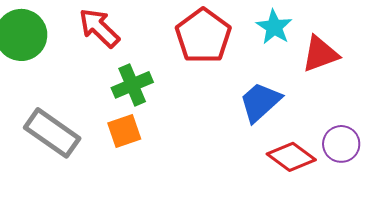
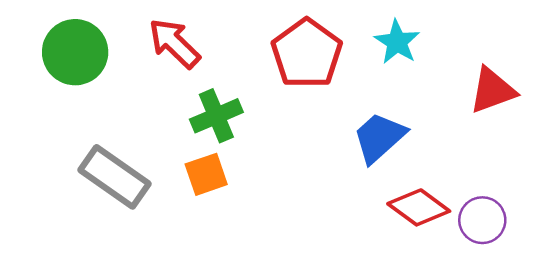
red triangle: (320, 54) -> (493, 90), moved
purple circle: (341, 144) -> (482, 220), moved

